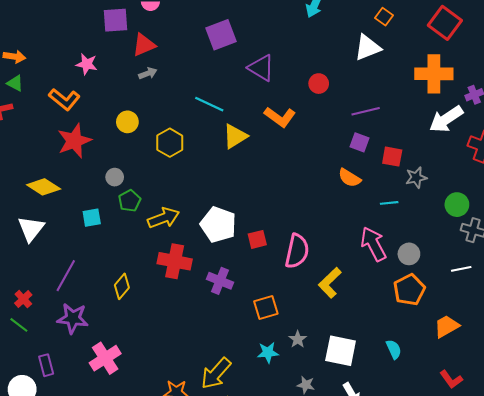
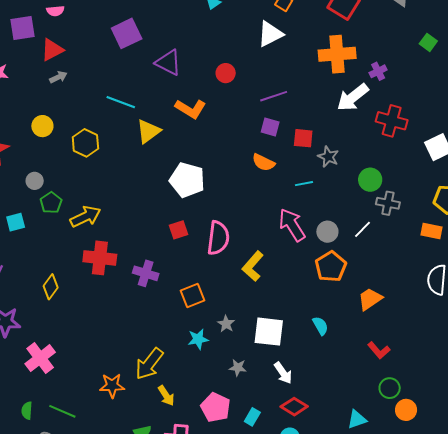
gray star: (416, 178) -> (328, 157), turned -30
white pentagon: (218, 225) -> (187, 180), moved
white line: (461, 269) -> (363, 229), moved, turned -30

